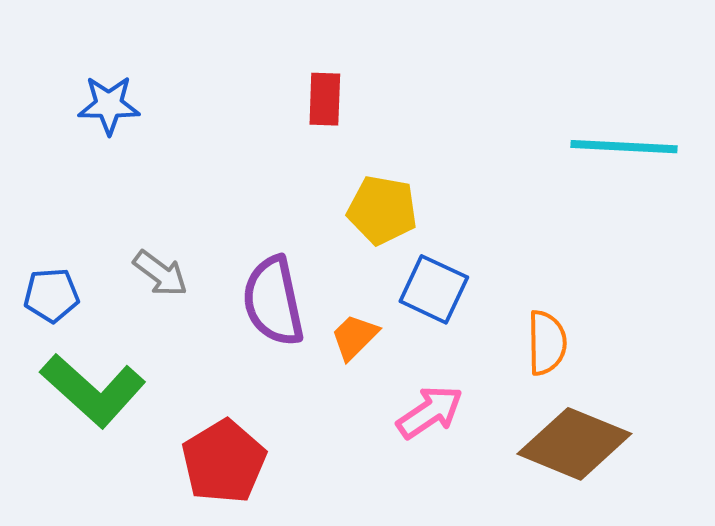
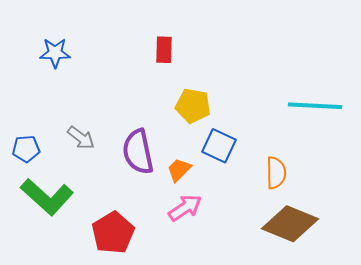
cyan line: (624, 147) -> (315, 106), moved
pink arrow: (430, 412) -> (185, 208), moved

